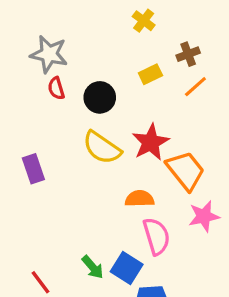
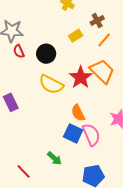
orange trapezoid: (185, 171) -> (102, 71), moved
orange semicircle: (140, 199) -> (78, 113), turned -108
blue square: (127, 268) -> (73, 133), moved

